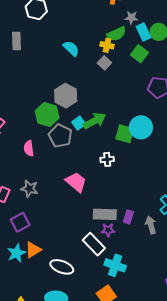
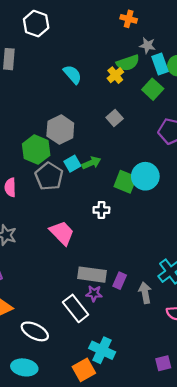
yellow cross: (107, 45) -> (115, 75), turned 32
gray square: (104, 63) -> (115, 118), moved
green arrow: (95, 121) -> (91, 163), size x0.7
cyan cross: (115, 265) -> (102, 350), moved

